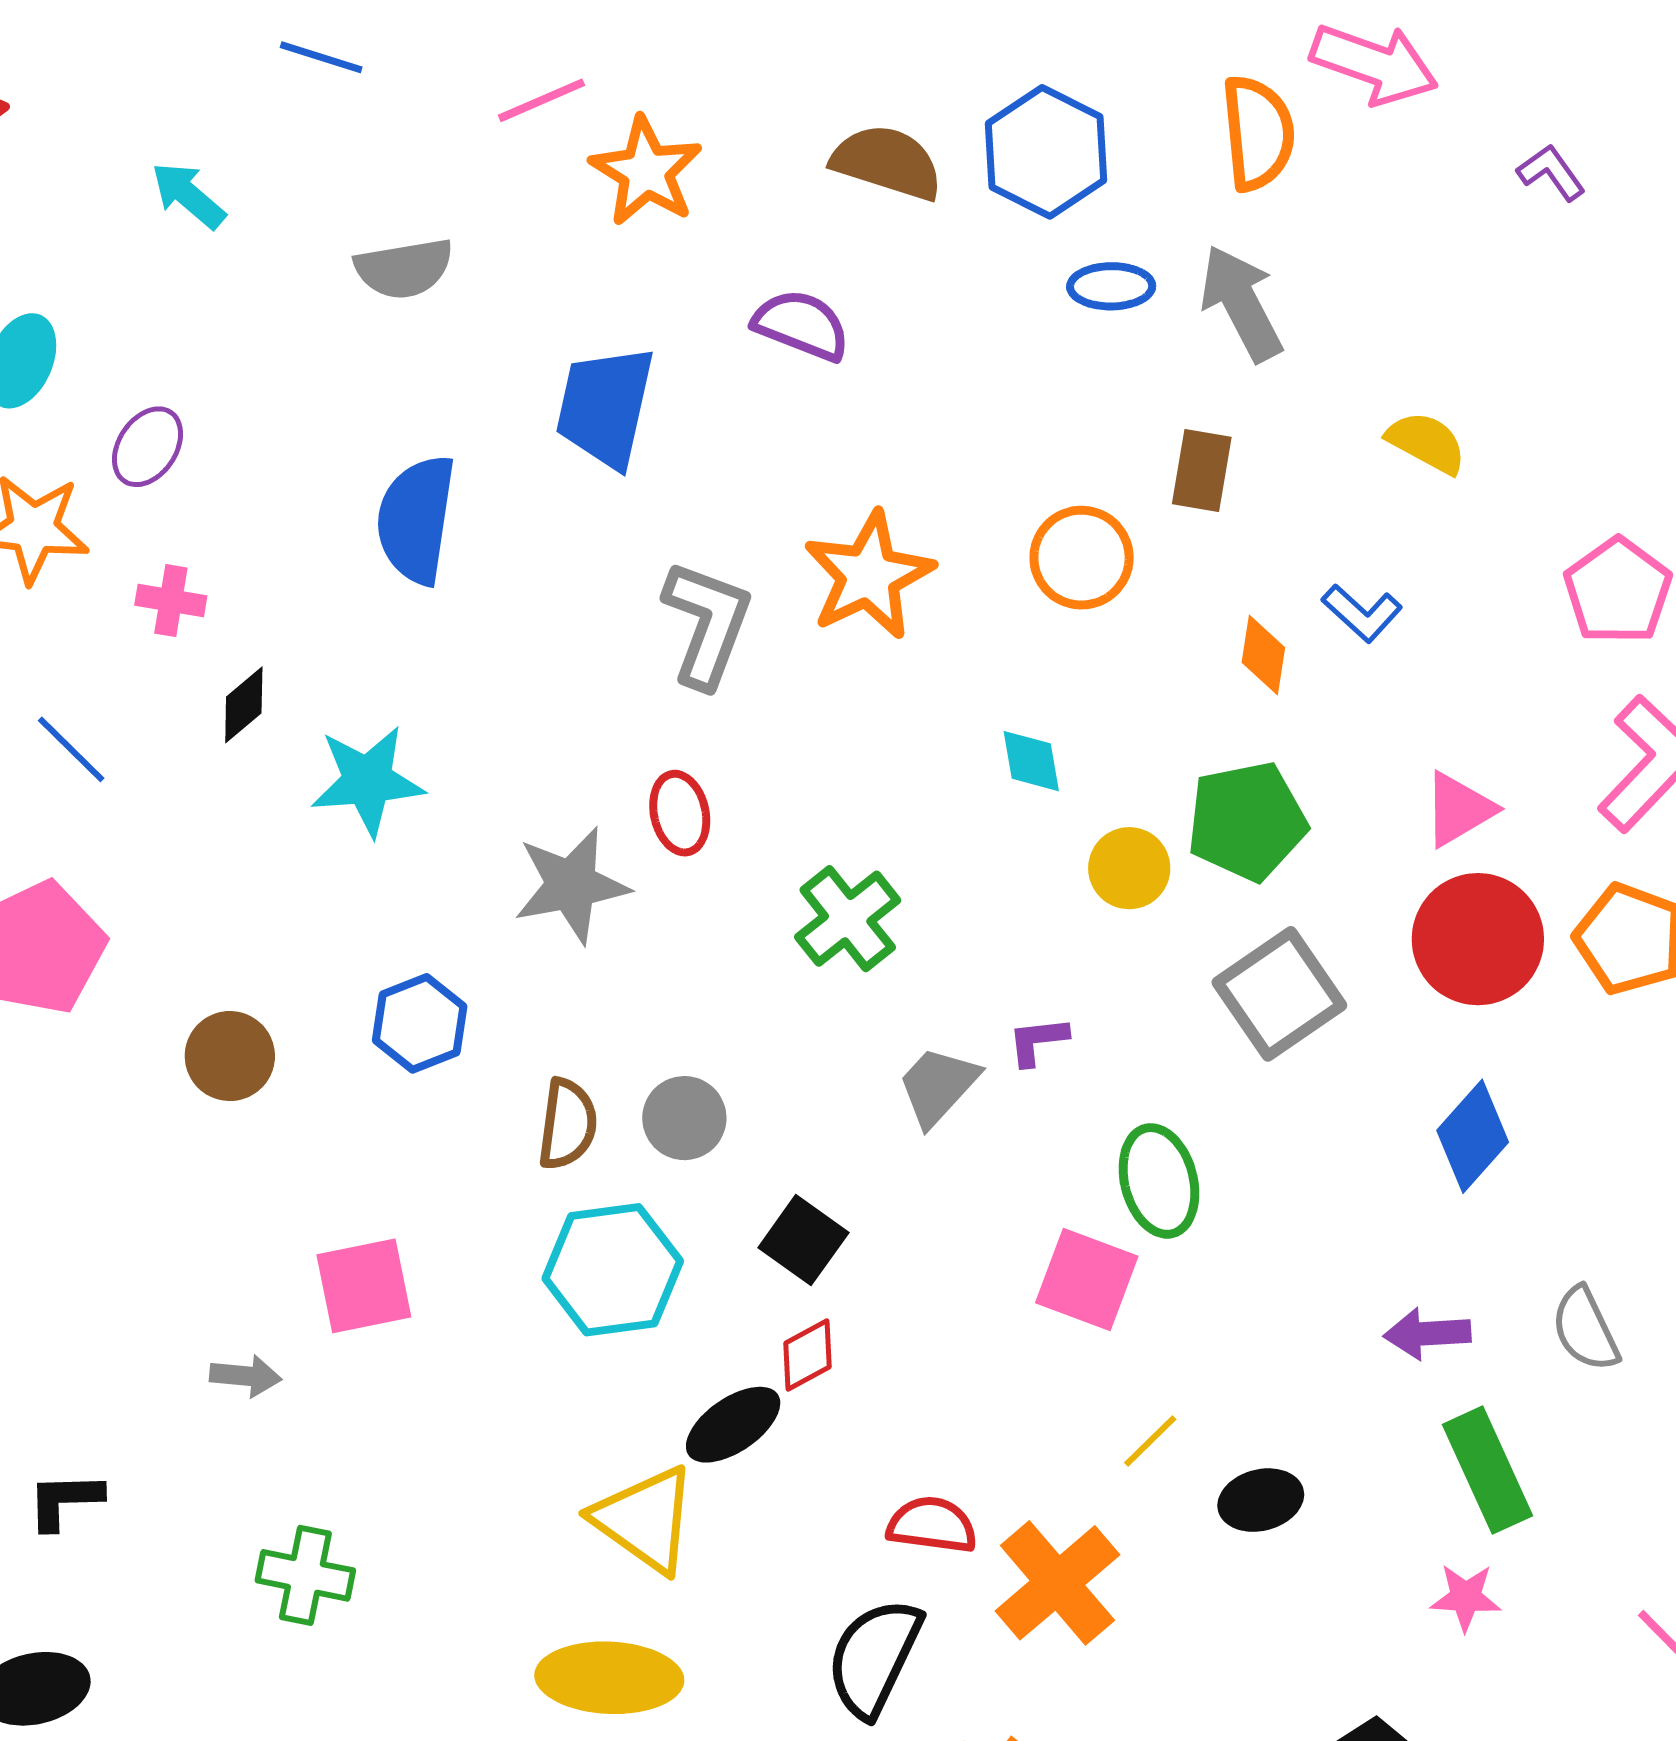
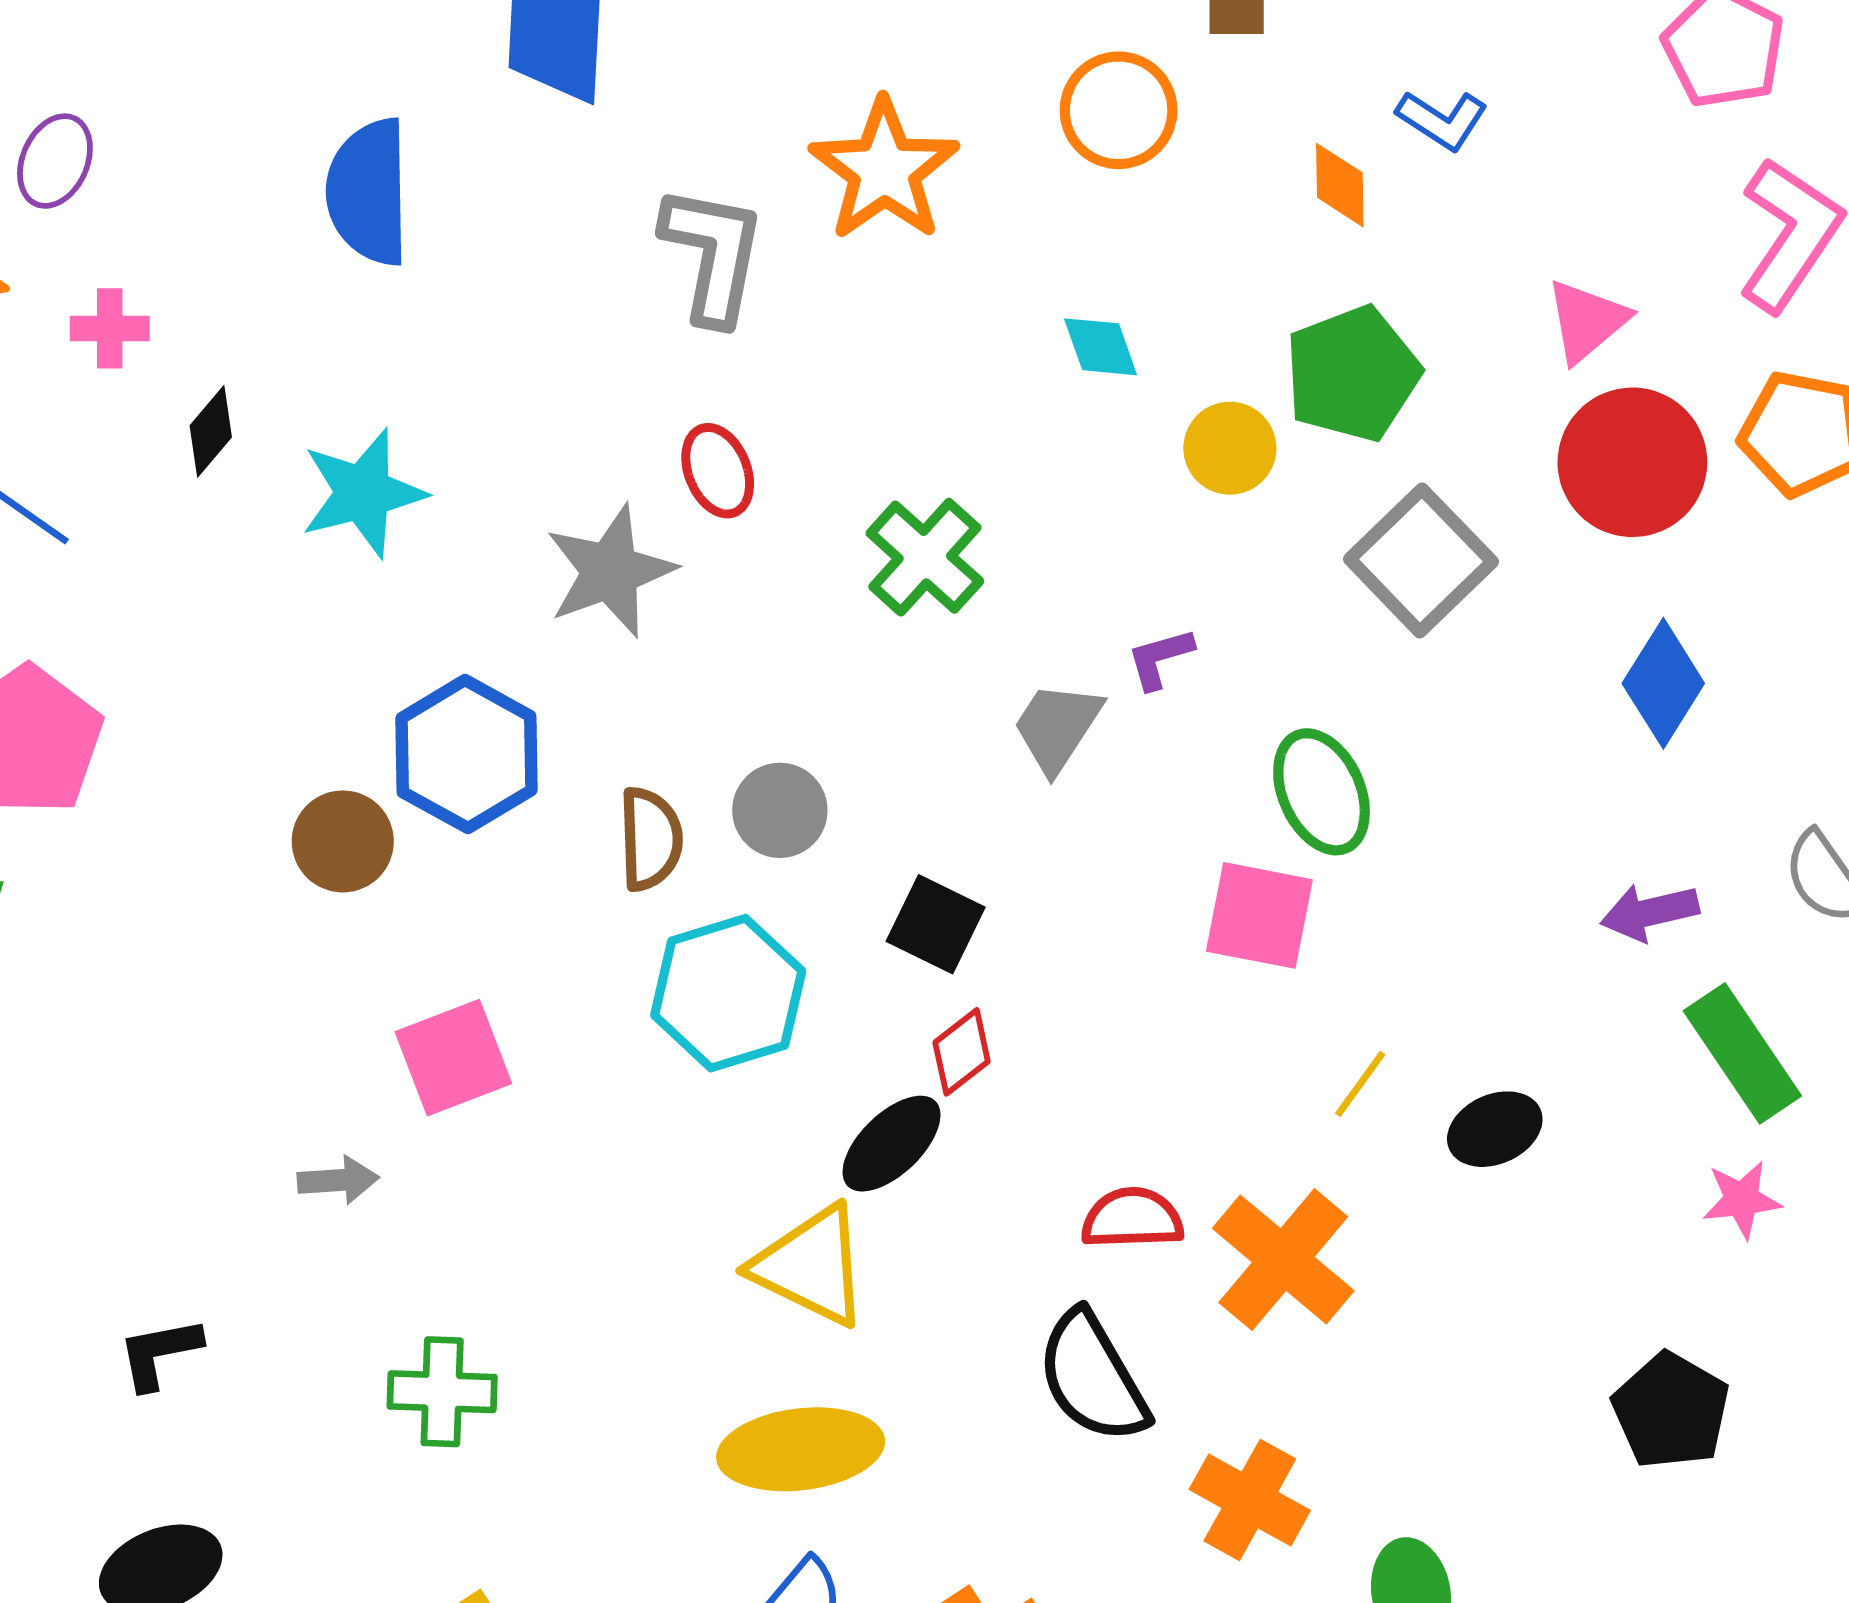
blue hexagon: (420, 1023) -> (466, 754), size x1.4
brown circle: (230, 1056) -> (343, 841), moved
black semicircle: (874, 1657) -> (1092, 1377), turned -46

